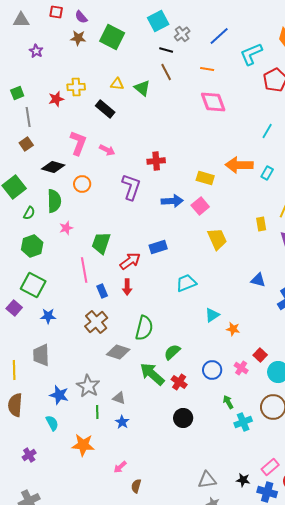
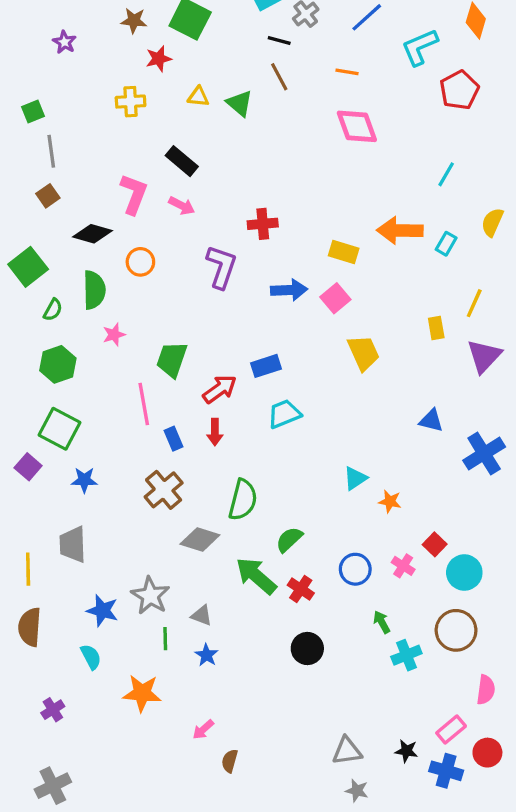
red star: (56, 99) -> (159, 59), moved
black rectangle: (105, 109) -> (182, 161), moved
cyan trapezoid: (186, 283) -> (284, 414), moved

